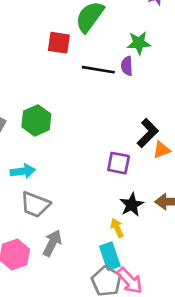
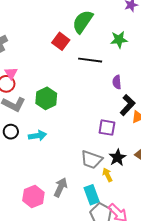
red square: (59, 43) -> (61, 41), turned 30
purple semicircle: (127, 66) -> (117, 82), moved
gray trapezoid: (35, 205) -> (92, 160), moved
cyan rectangle: (110, 256) -> (92, 195), moved

